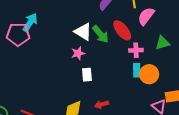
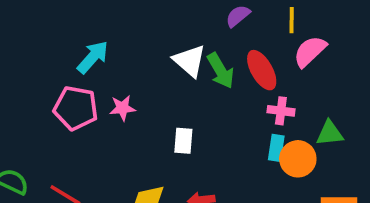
cyan arrow: (30, 22) -> (93, 57), moved
pink pentagon: (18, 34) -> (76, 108), moved
green triangle: (162, 43) -> (330, 133), moved
pink star: (78, 53) -> (122, 108), moved

